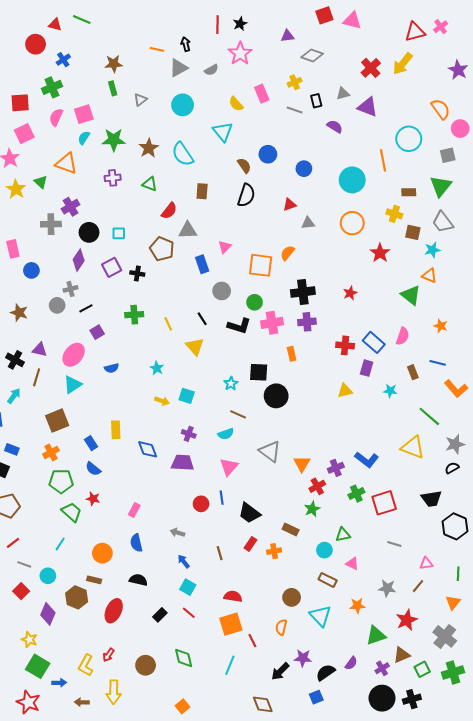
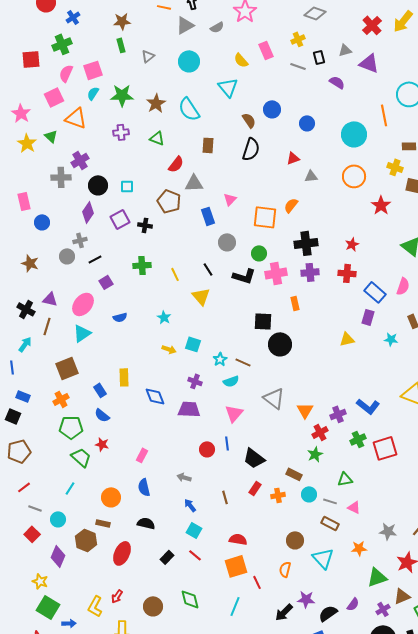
pink square: (24, 134) -> (54, 97), moved
red cross: (345, 345) -> (347, 273), moved
cyan star: (231, 384) -> (220, 359), moved
gray line: (394, 544) -> (330, 501), moved
cyan circle: (324, 550) -> (309, 494), moved

